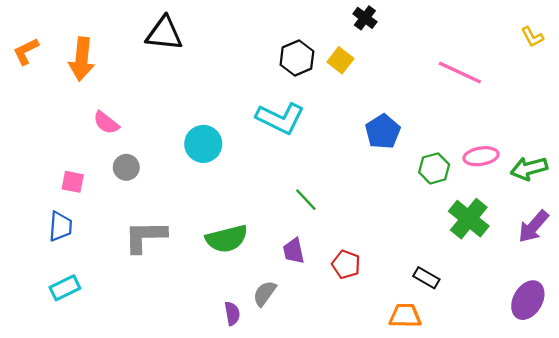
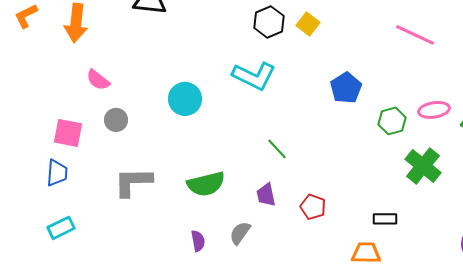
pink square: (73, 182) -> (68, 133), size x1.4
black rectangle: (426, 278) -> (385, 219), turned -30
purple semicircle: (232, 313) -> (198, 241), moved

